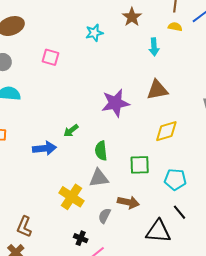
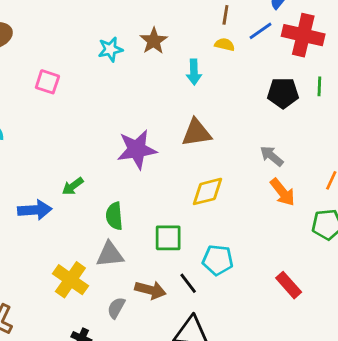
brown star: (132, 17) -> (154, 41), moved
black line: (180, 212) -> (188, 283), moved

